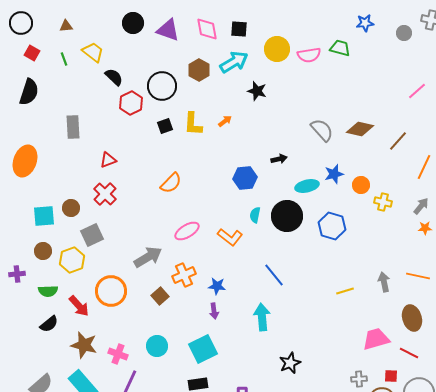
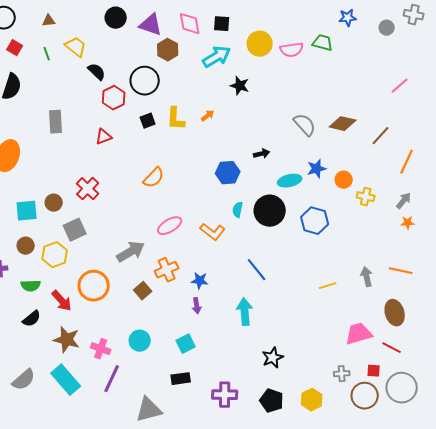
brown hexagon: (199, 70) -> (168, 50), moved
red triangle: (108, 160) -> (104, 137), moved
cyan square: (203, 349) -> (186, 344), size x0.7

